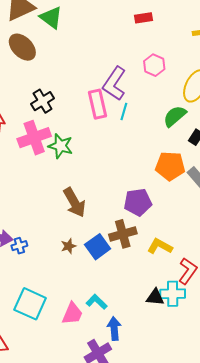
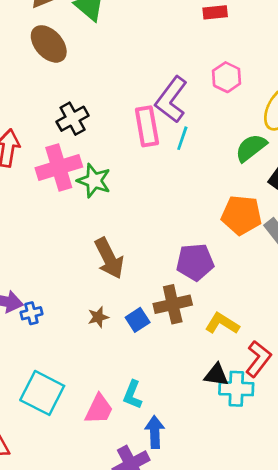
blue square: (98, 247) -> (138, 320), size x0.7
black triangle: (155, 297) -> (216, 375), moved
cyan L-shape: (97, 302) -> (133, 395), turned -115

